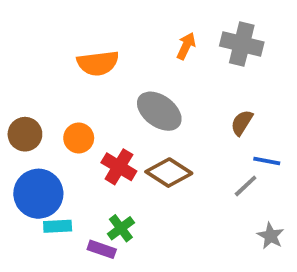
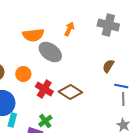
orange arrow: (186, 46) -> (69, 29), moved
gray ellipse: (159, 111) -> (50, 52), moved
gray line: (246, 186) -> (123, 99), moved, turned -48
cyan rectangle: (58, 226) -> (12, 120), turned -72

